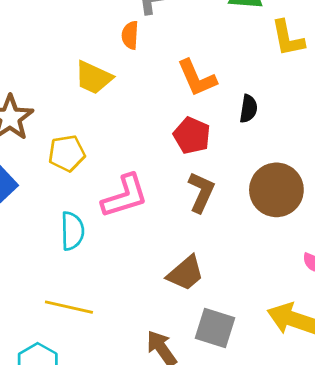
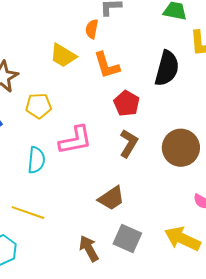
orange L-shape: (197, 78) -> (107, 65), moved
black semicircle: (248, 109) -> (167, 68), moved, size x1.8

